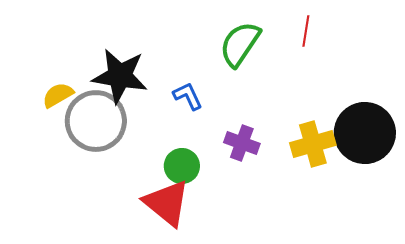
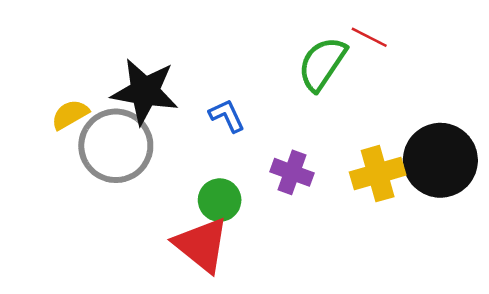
red line: (306, 31) -> (369, 37), turned -72
green semicircle: (240, 44) -> (322, 64), moved

